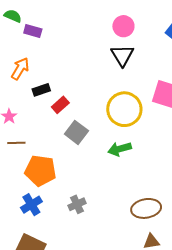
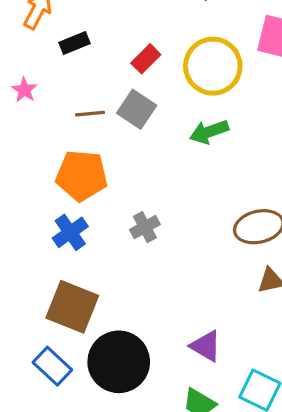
red rectangle: (60, 105) -> (146, 59), moved
brown line: (16, 143) -> (90, 114), moved

